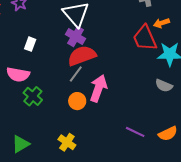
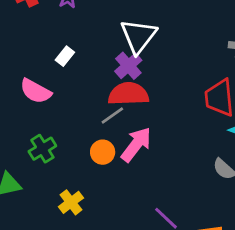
green cross: (33, 96) -> (42, 149), moved

